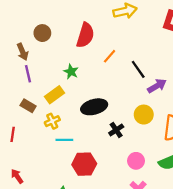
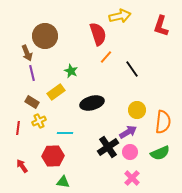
brown circle: (42, 33) -> (45, 36), size x1.6
red semicircle: (85, 35) -> (98, 34), moved, turned -35
purple arrow: (157, 86) -> (128, 132), moved
yellow cross: (52, 121) -> (39, 121), moved
black cross: (116, 130) -> (108, 147), moved, size x1.5
red hexagon: (84, 164) -> (53, 156), moved

